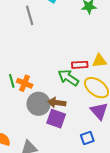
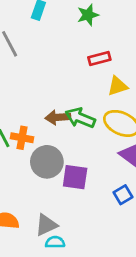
red rectangle: (80, 65) -> (99, 59), moved
brown arrow: (57, 103) -> (58, 117), moved

